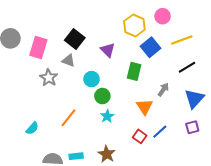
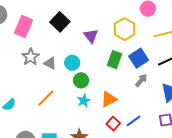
yellow hexagon: (134, 25) -> (125, 29), moved
blue square: (150, 47) -> (139, 58), moved
gray triangle: (68, 61) -> (50, 63), moved
orange triangle: (145, 107) -> (109, 99), moved, turned 30

